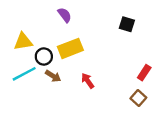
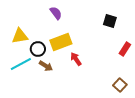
red rectangle: (144, 73) -> (125, 49), moved
red arrow: (88, 81) -> (76, 59), moved

